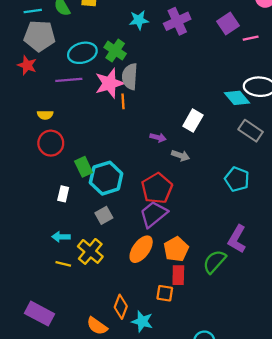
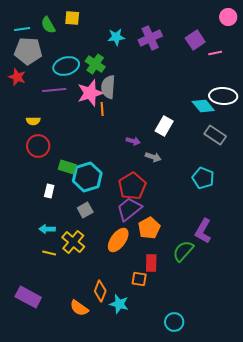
green rectangle: (84, 167) -> (67, 167), turned -48
orange pentagon: (176, 249) -> (149, 228), moved

